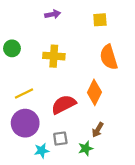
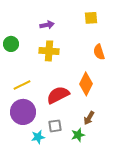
purple arrow: (53, 14) -> (47, 25), moved
orange semicircle: (109, 57) -> (99, 52), size x0.7

